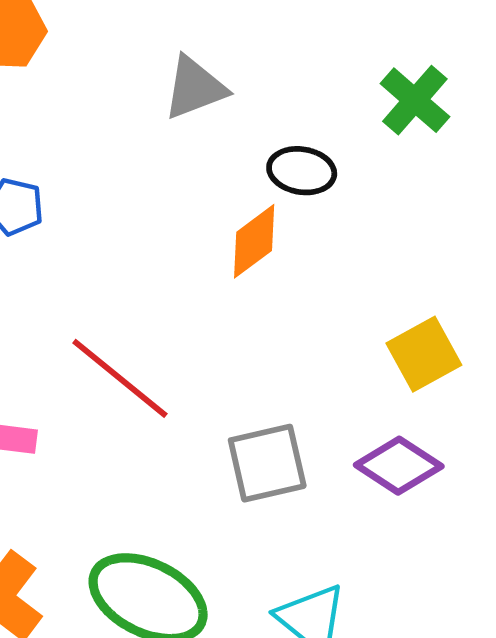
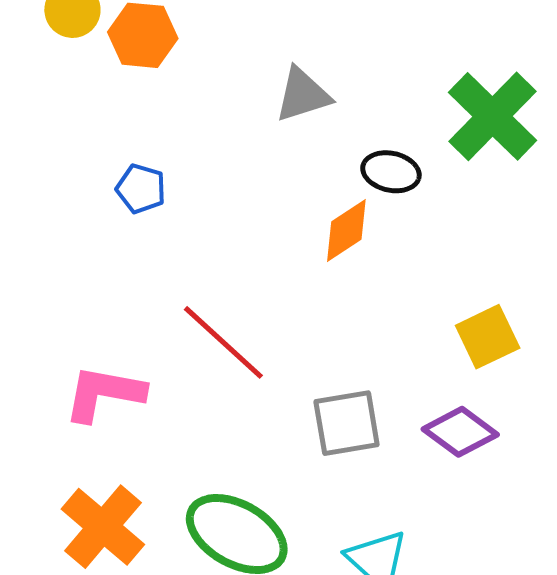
green cross: (415, 100) -> (493, 116), size x1.5

